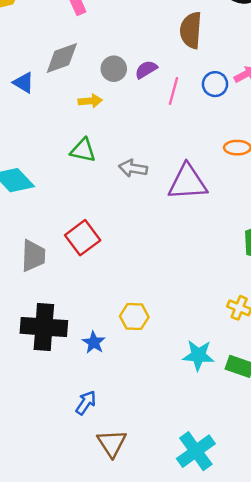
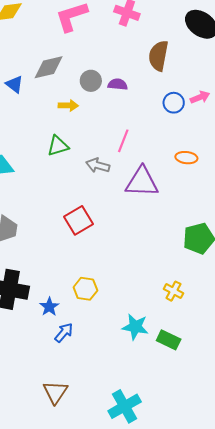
purple semicircle: (146, 70) -> (118, 84), turned 30
pink line: (173, 91) -> (123, 141), moved
green triangle: (83, 150) -> (58, 146), turned -35
red square: (83, 238) -> (79, 220), moved
blue arrow: (86, 403) -> (64, 333), moved

